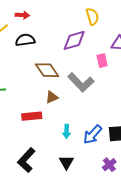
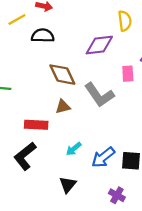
cyan arrow: (67, 131) -> (74, 149), turned 40
black L-shape: (26, 160) -> (25, 156), moved
purple cross: (109, 165) -> (117, 195), turned -32

